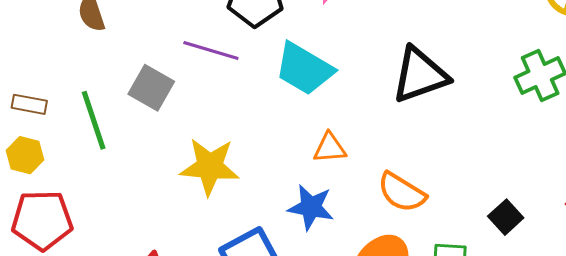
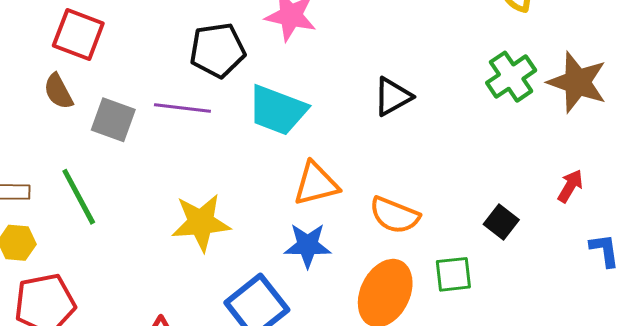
black triangle: (420, 75) -> (393, 97), size x0.7
gray square: (151, 88) -> (113, 120), moved
orange triangle: (330, 148) -> (316, 184), size x1.4

